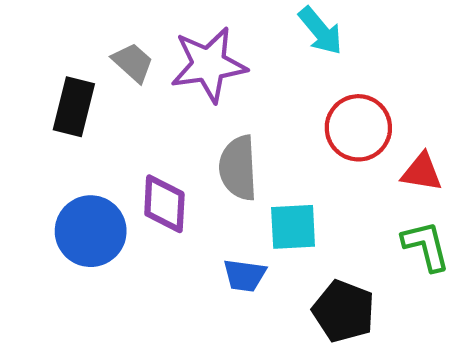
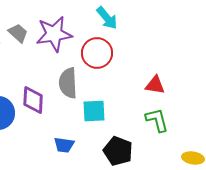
red circle: (358, 128) -> (97, 53), moved
blue trapezoid: (245, 275) -> (64, 145), moved

